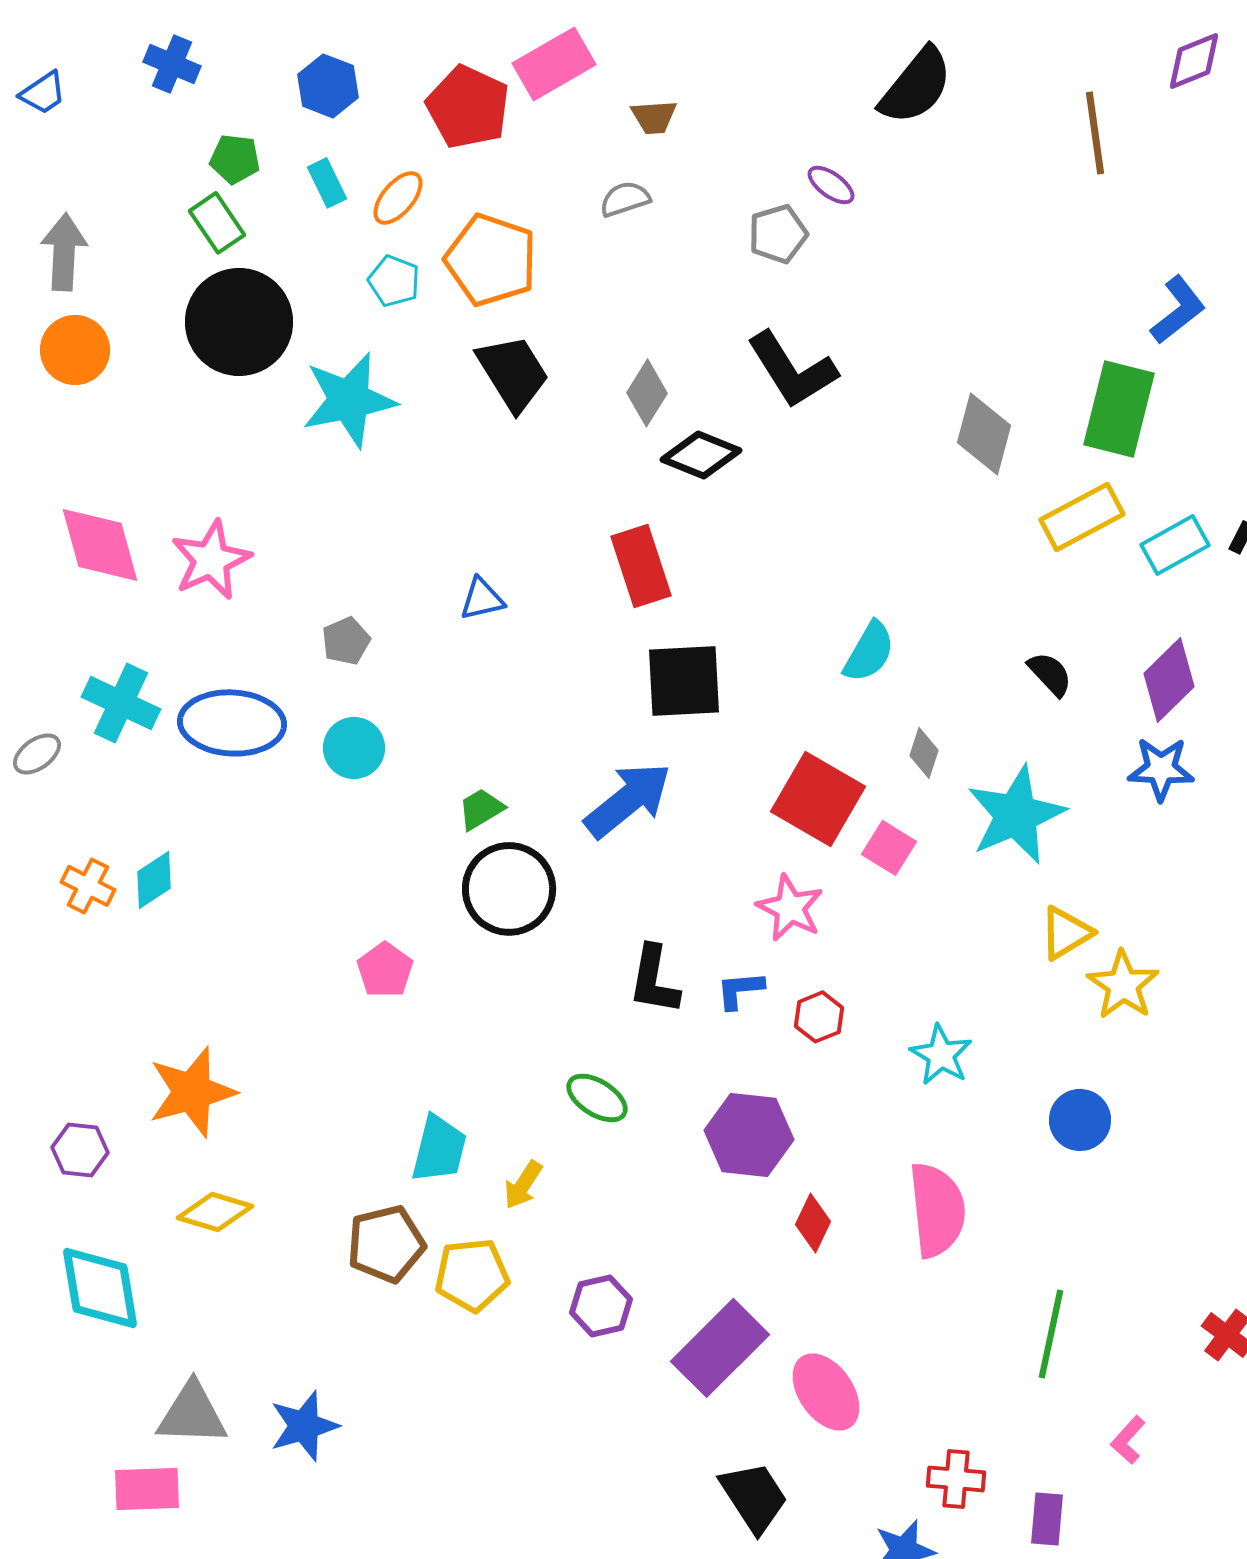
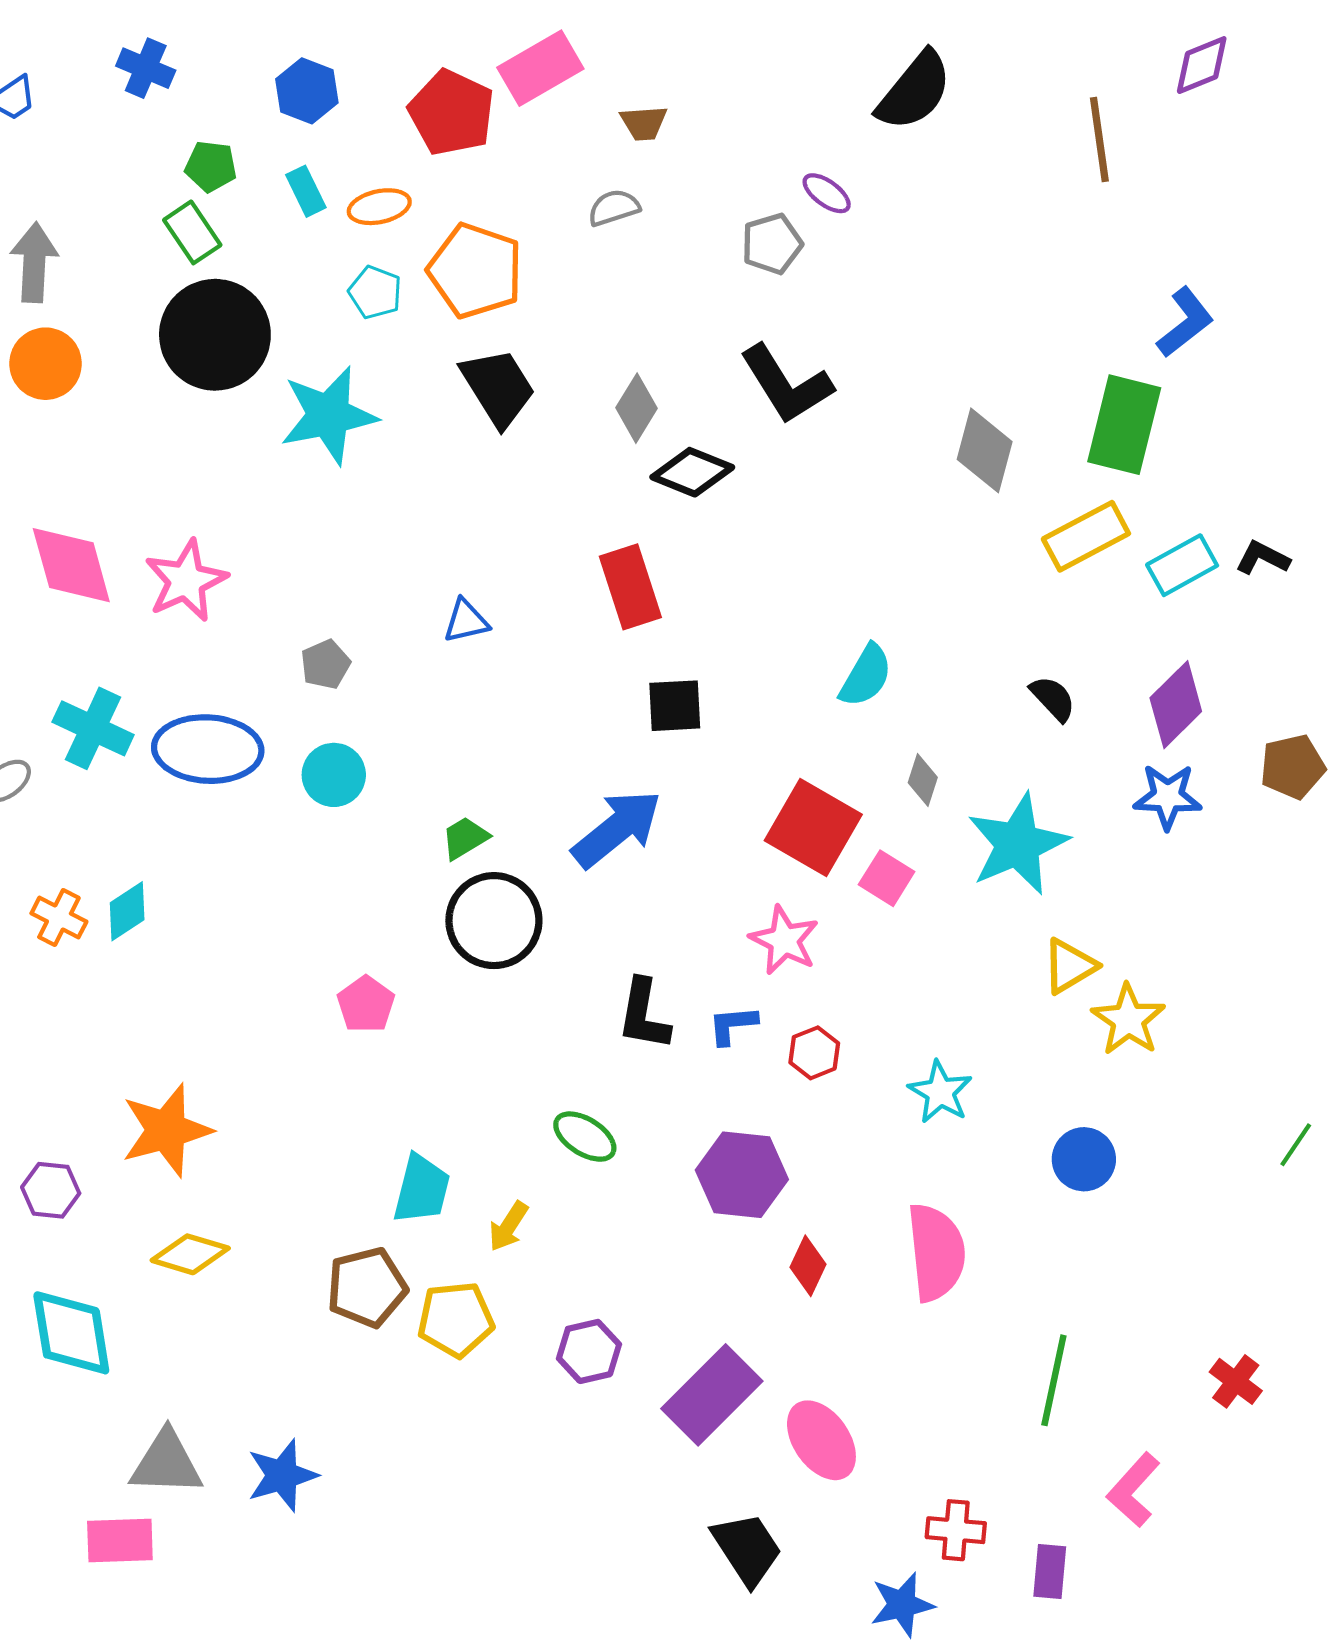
orange ellipse: (398, 198) -> (379, 207), turned 38
black square: (684, 681) -> (675, 706), size x0.7
pink L-shape: (1128, 1440) -> (1133, 1490), size x1.5

